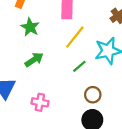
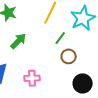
brown circle: (93, 95) -> (69, 56), moved

